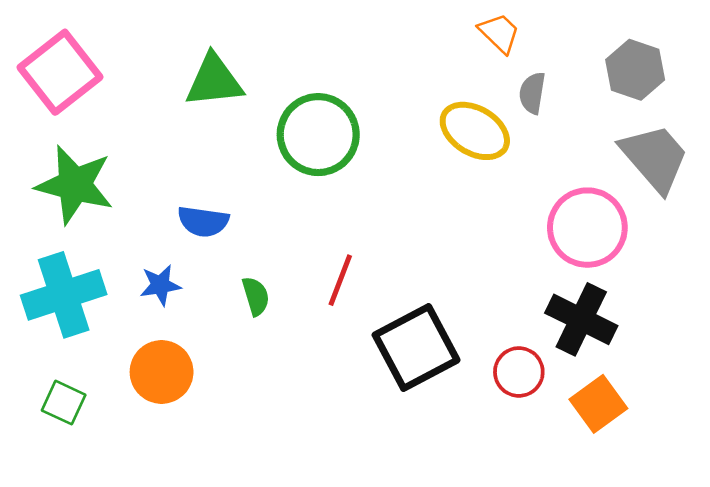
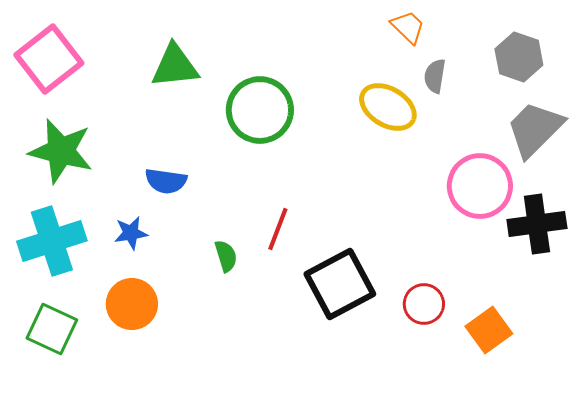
gray trapezoid: (655, 158) -> (535, 129), turned -94
green semicircle: (256, 296) -> (226, 256), moved
black cross: (581, 319) -> (537, 224), moved, turned -34
green square: (64, 403) -> (52, 329), size x1.4

